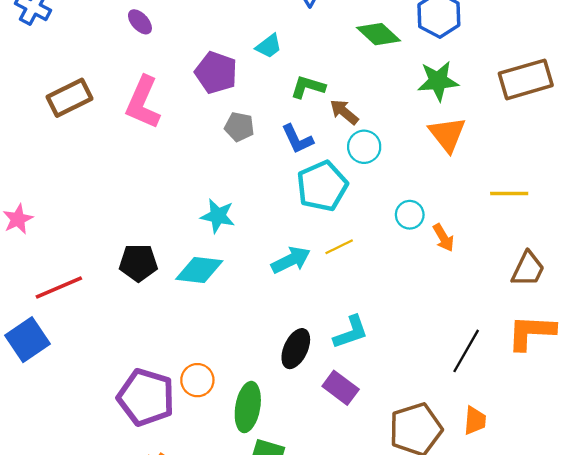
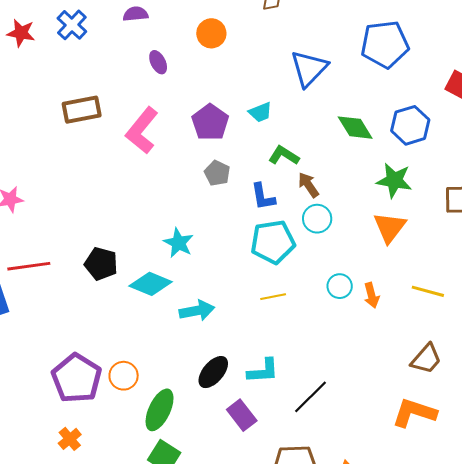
orange arrow: (443, 238) -> (372, 295), moved
cyan arrow: (291, 260) -> (197, 311), moved
black line: (466, 351) -> (311, 397), moved

